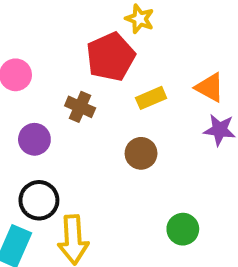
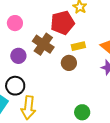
brown cross: (80, 107) -> (43, 44), size x1.5
brown circle: (141, 153) -> (69, 63), moved

